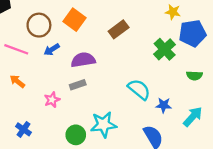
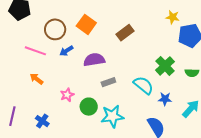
green cross: (165, 49) -> (165, 66), moved
gray rectangle: (78, 85) -> (108, 82), moved
green circle: (76, 135) -> (89, 107), moved

